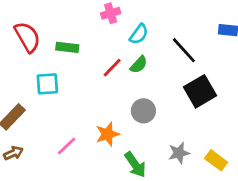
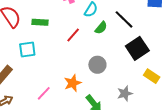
green semicircle: (139, 65) -> (101, 28), moved
yellow rectangle: (216, 160) -> (152, 76), moved

